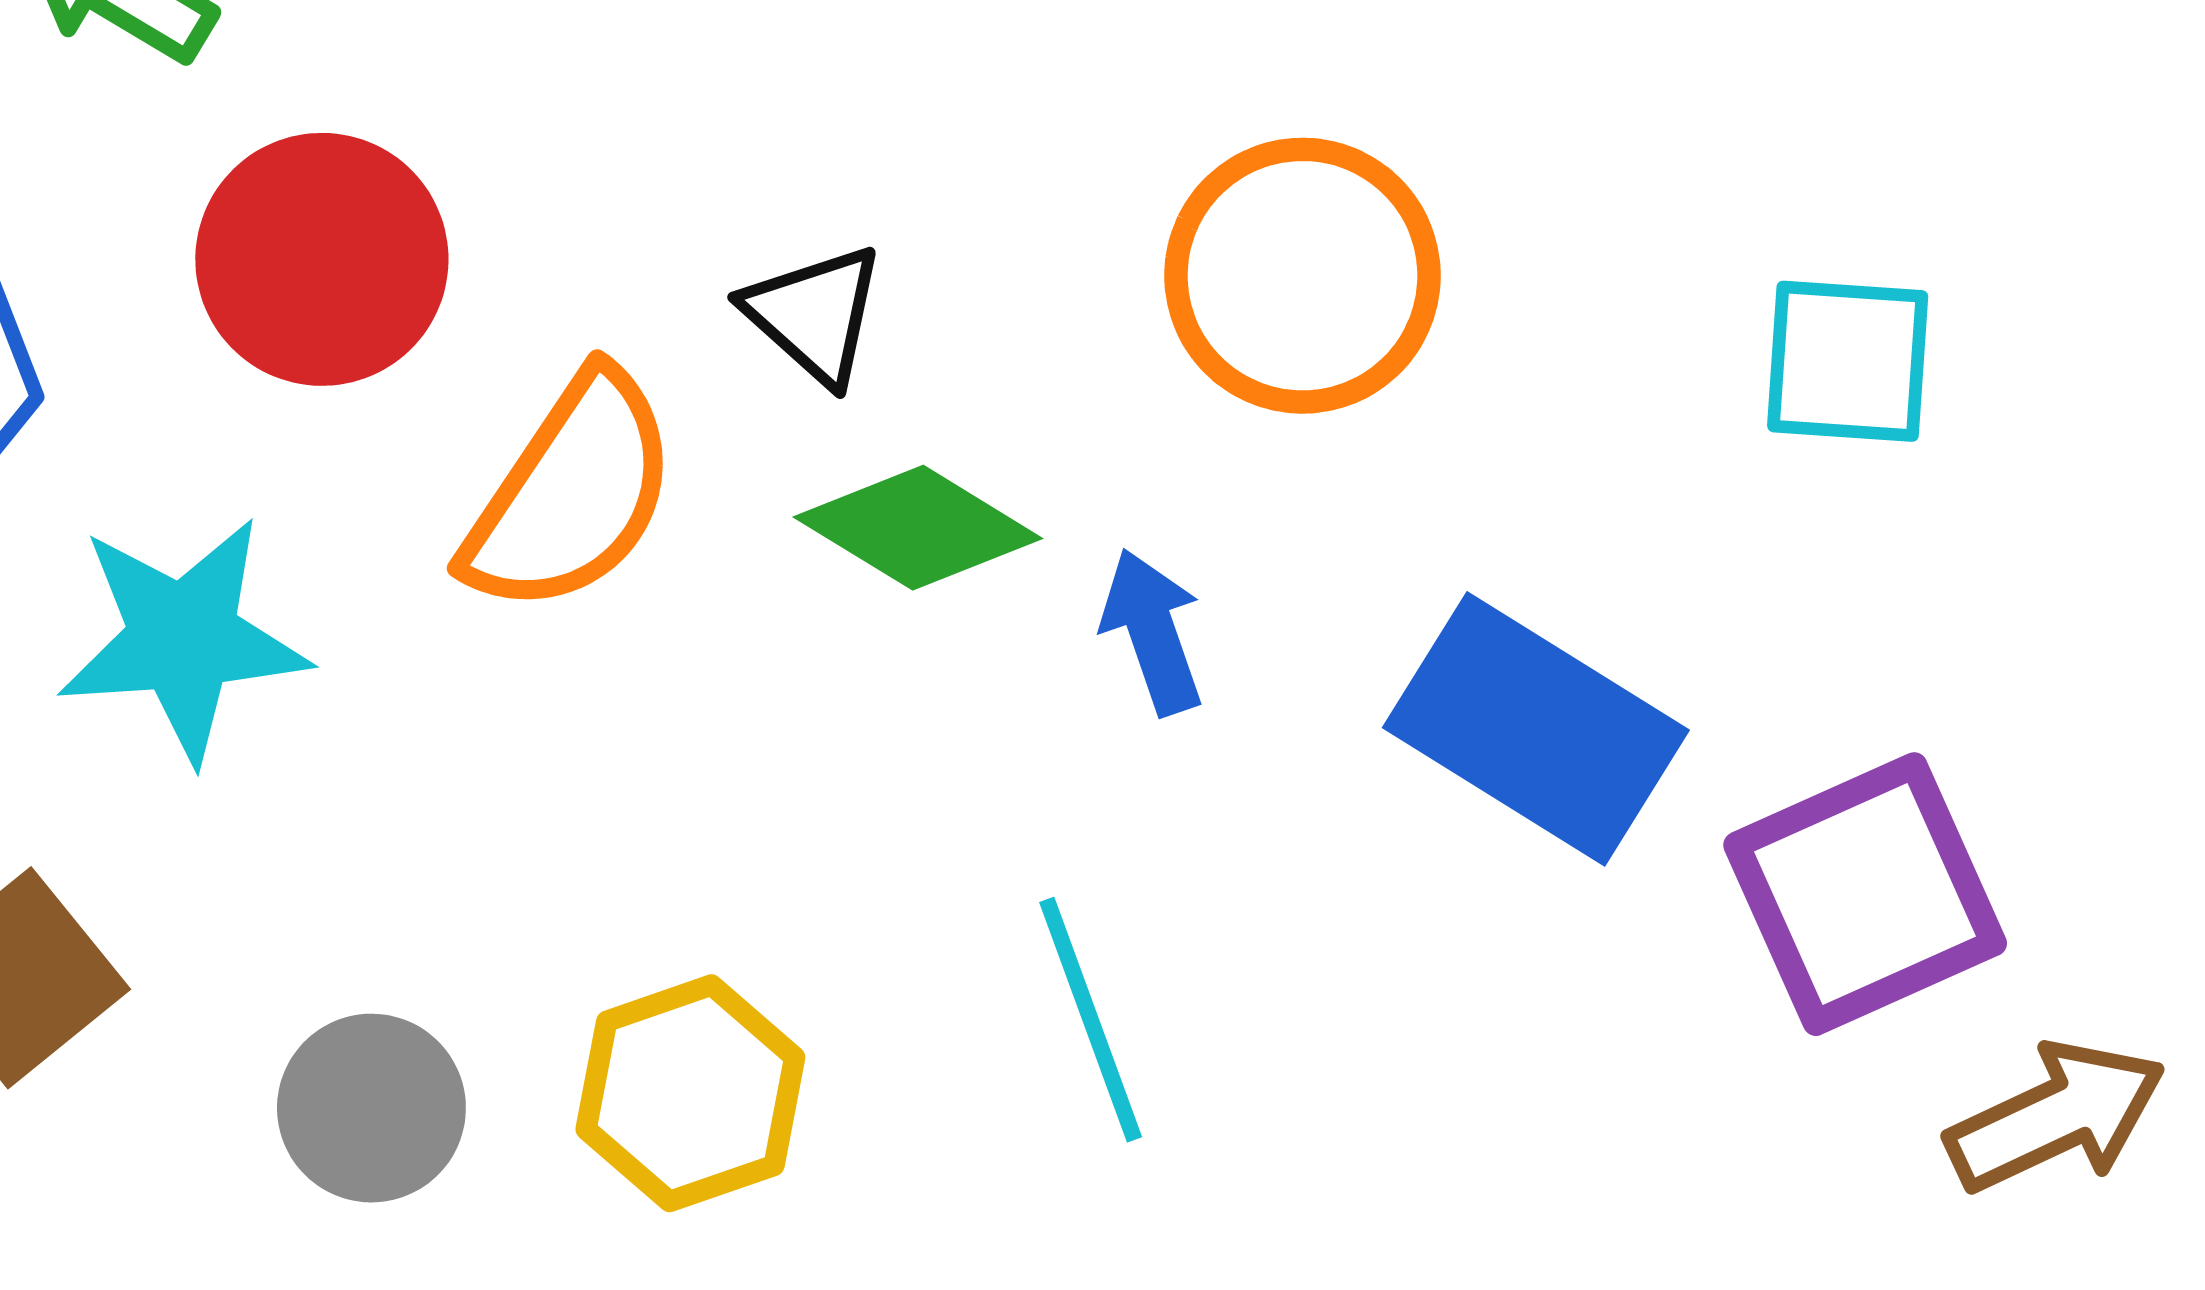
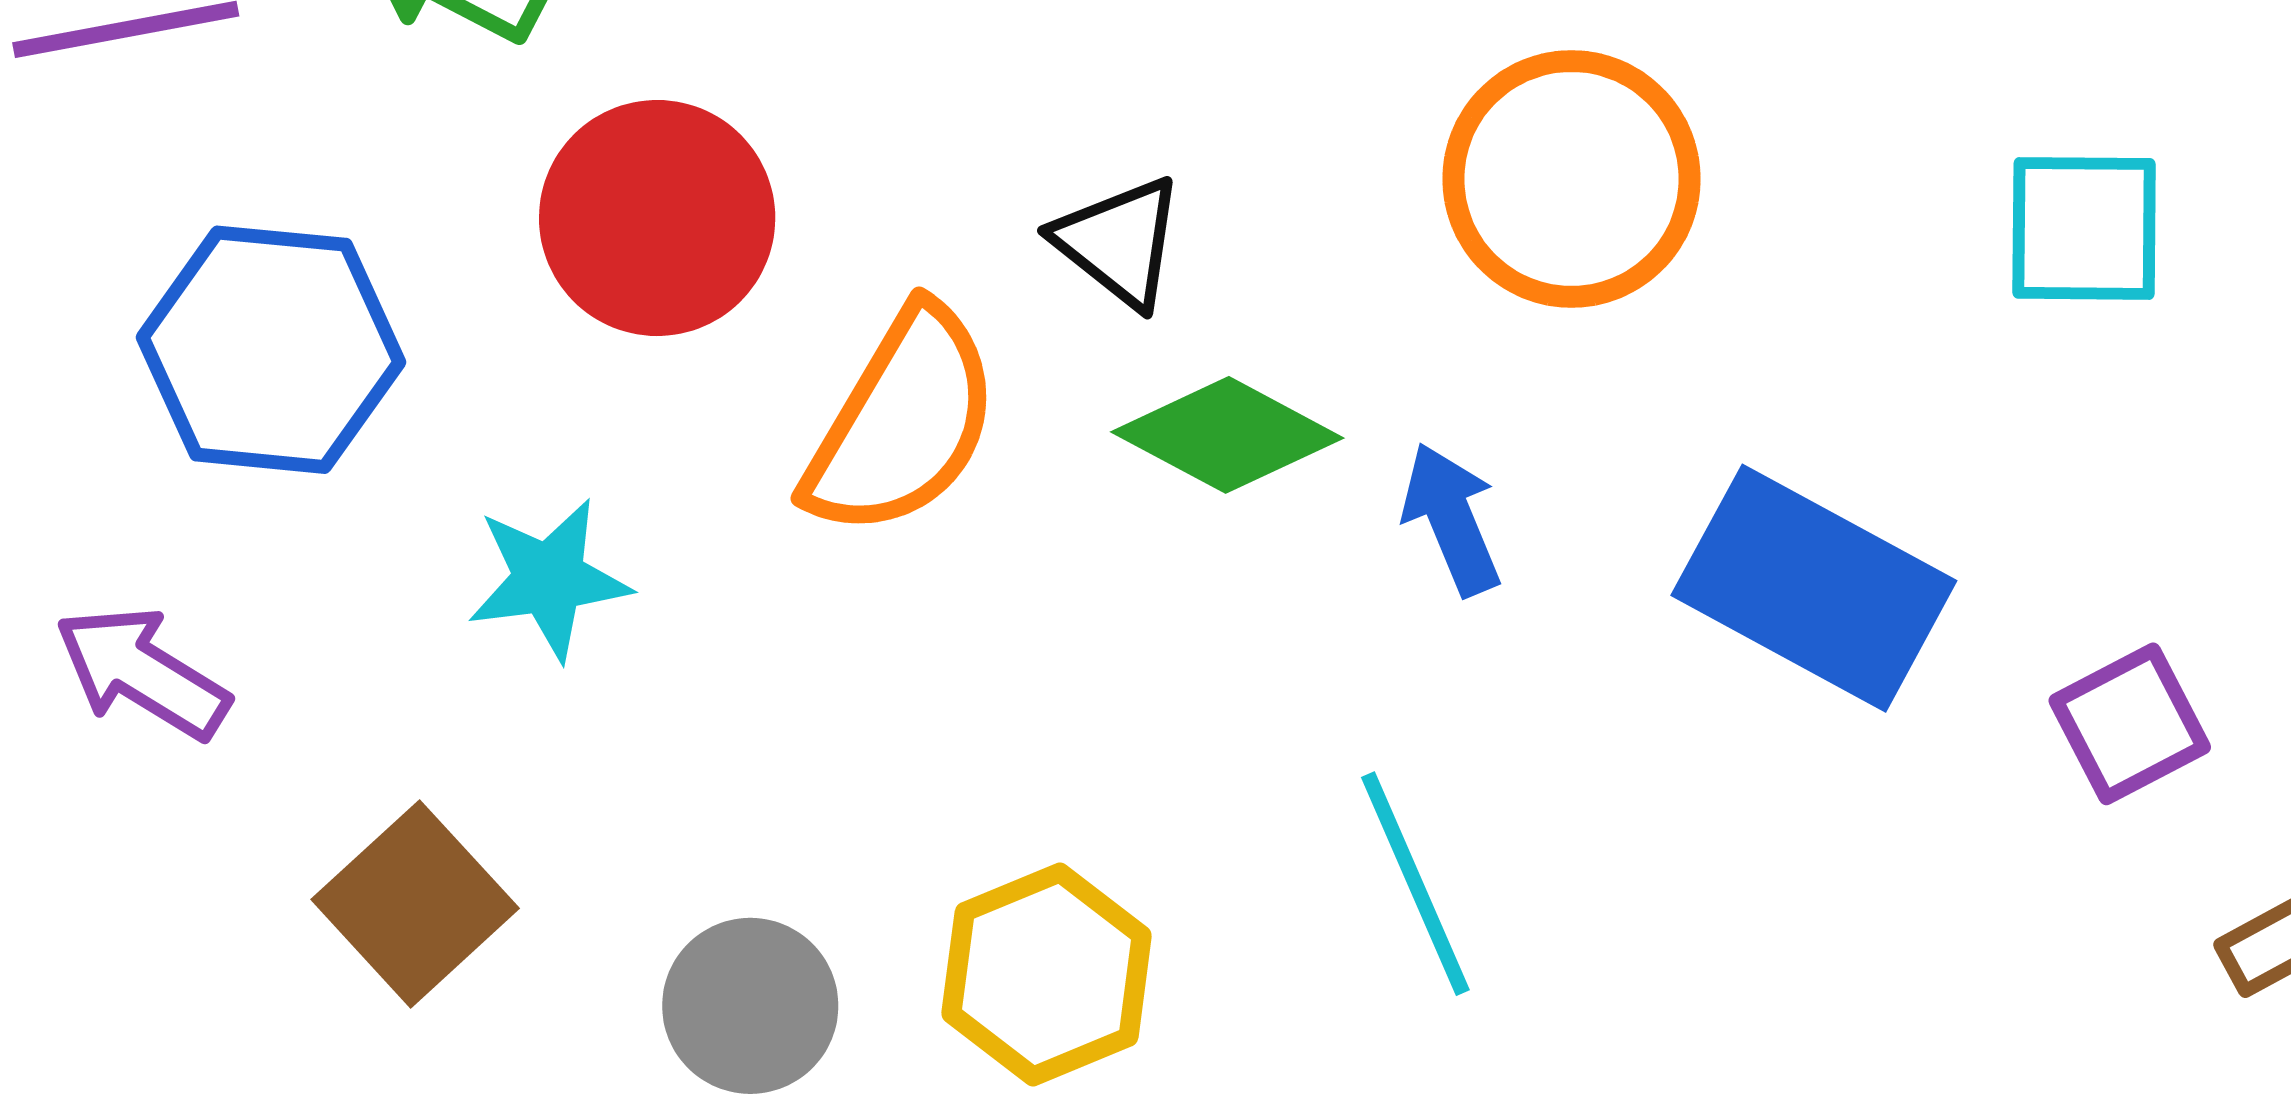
cyan star: (183, 639) -> (549, 579), size x0.7
purple square: (1865, 894) -> (2130, 724), size x0.6

